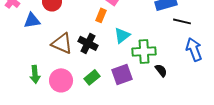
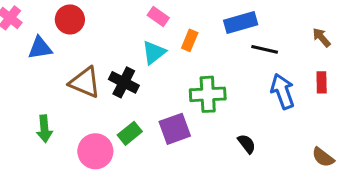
orange rectangle: (101, 15) -> (190, 40), moved
cyan triangle: (122, 35) -> (154, 52), moved
black semicircle: (161, 70) -> (247, 144), moved
pink circle: (61, 80) -> (95, 151), moved

